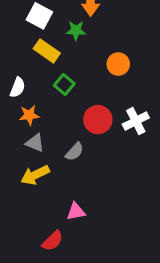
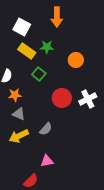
green star: (76, 30) -> (47, 47), moved
gray semicircle: (74, 152) -> (46, 129), moved

